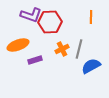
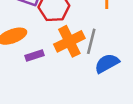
orange cross: (62, 49) -> (69, 41), size x1.6

